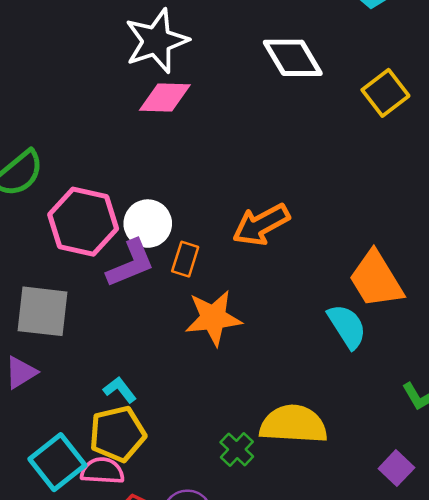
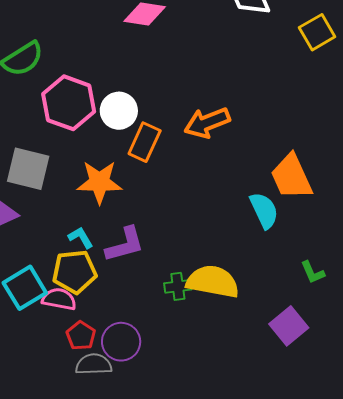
orange rectangle: (185, 259) -> (145, 142), size x1.4
purple L-shape: (131, 263) -> (125, 245), moved
orange star: (213, 318) -> (99, 182), moved
green cross: (237, 449) -> (178, 286), moved, turned 32
purple square: (396, 468) -> (289, 326), size x1.4

